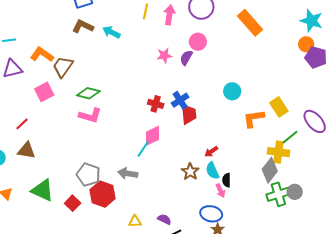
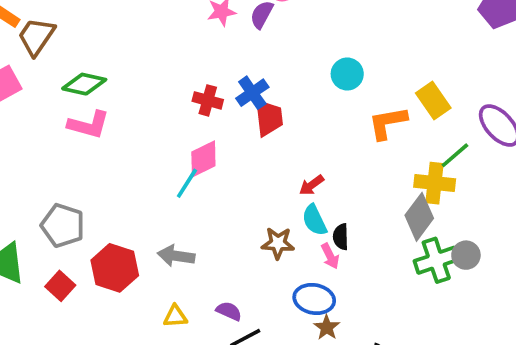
brown star: (190, 172) -> (278, 243), moved, turned -30
gray arrow: (128, 173) -> (176, 256), moved
gray pentagon: (88, 175) -> (63, 226), moved

